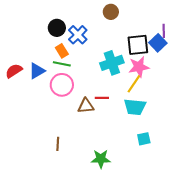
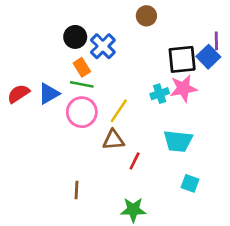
cyan cross: (112, 63) -> (160, 94), moved, size x0.6
yellow line: (134, 84) -> (119, 111), moved
red line: (102, 98) -> (135, 161), moved, turned -64
cyan square: (144, 139) -> (190, 183), turned 32

